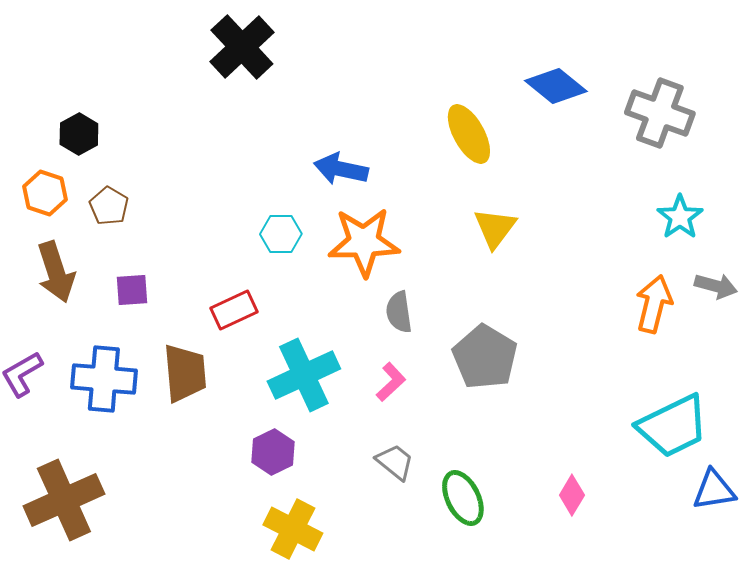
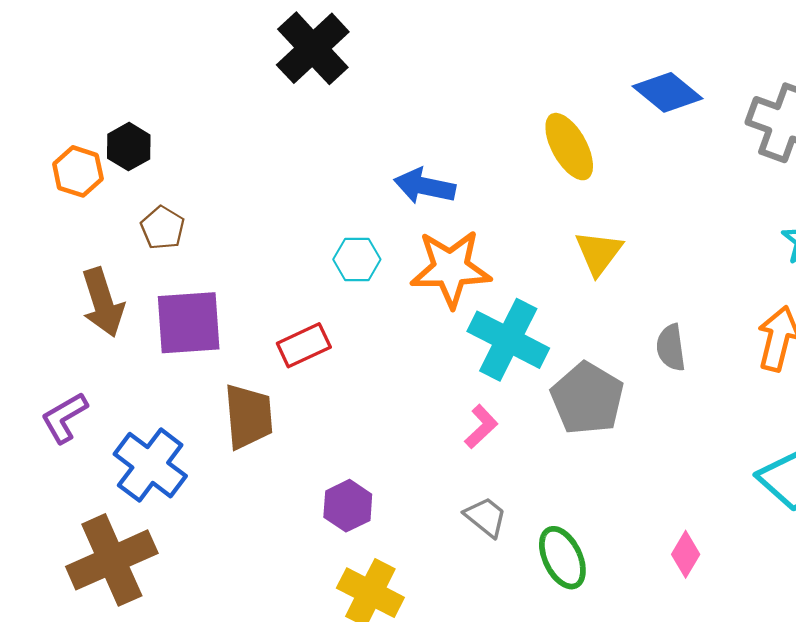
orange hexagon: (45, 193) -> (78, 171), moved
purple square: (132, 290) -> (189, 323), size x1.8
gray semicircle: (399, 312) -> (671, 348), moved
cyan cross: (304, 375) -> (508, 340), moved, turned -38
blue cross: (104, 379) -> (150, 465), moved, turned 32

